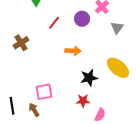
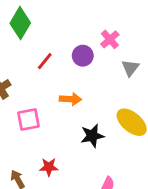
pink square: (44, 92) -> (28, 119), moved
red star: (83, 101) -> (49, 167), moved

